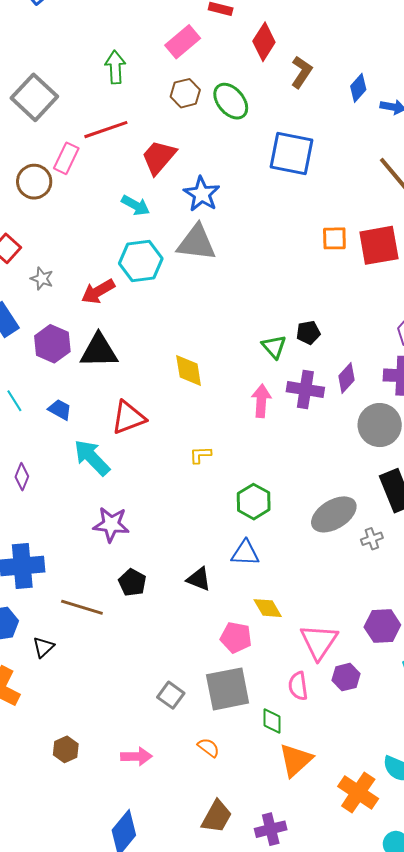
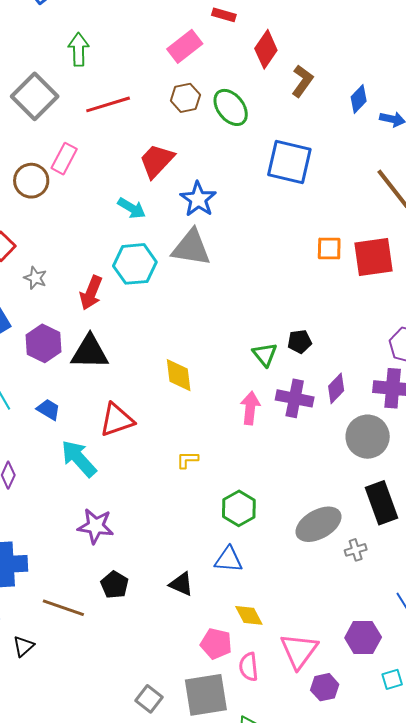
green arrow: (115, 67) -> (79, 49), moved
red line: (106, 130) -> (108, 104), moved
red arrow: (98, 291) -> (91, 293), turned -40
pink semicircle: (298, 686) -> (249, 667), moved

